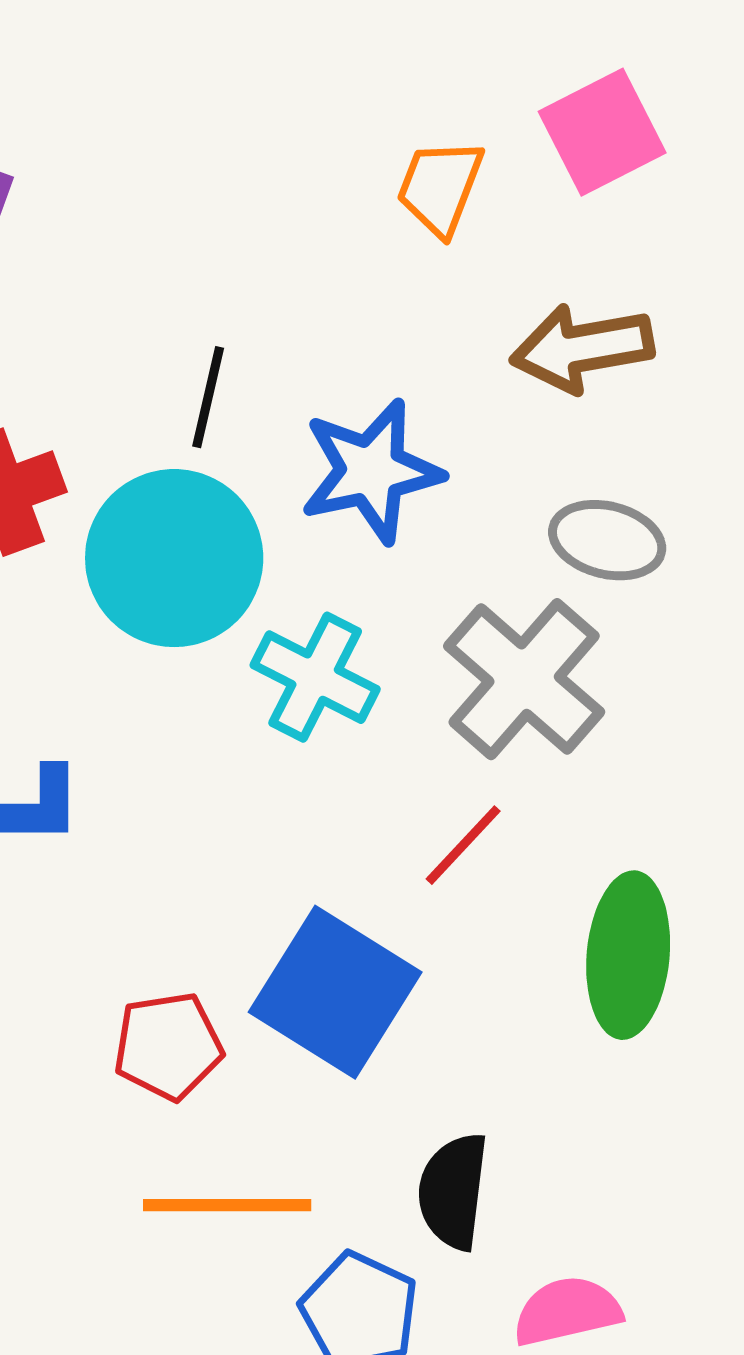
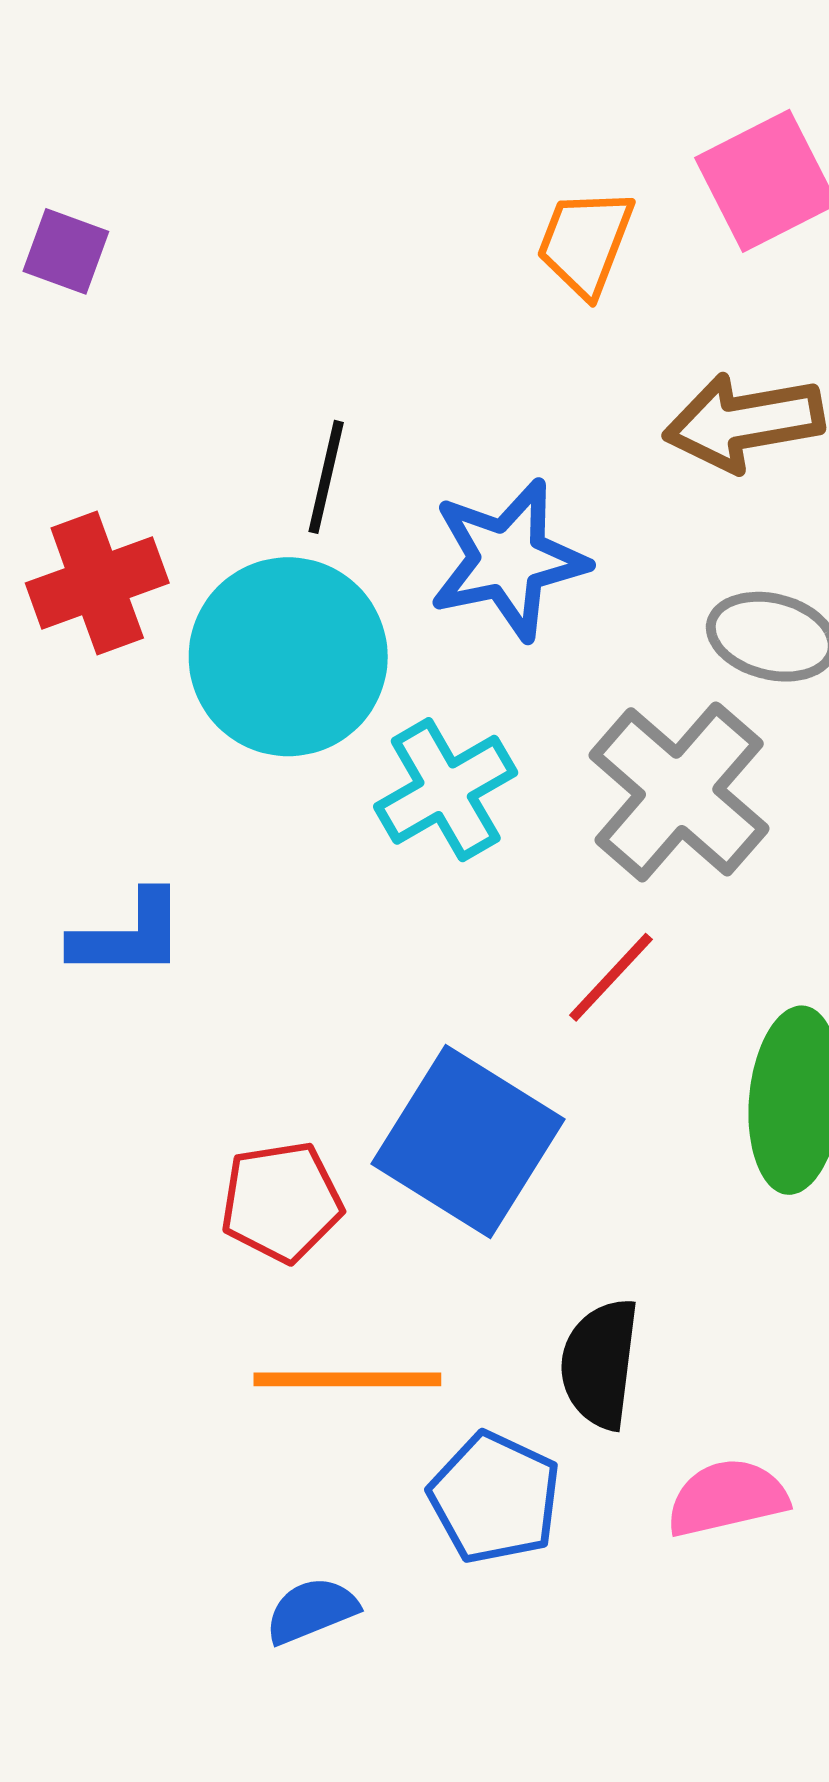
cyan cross: (315, 677) -> (446, 790), turned 33

